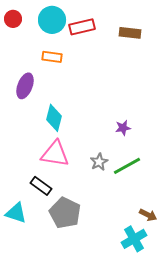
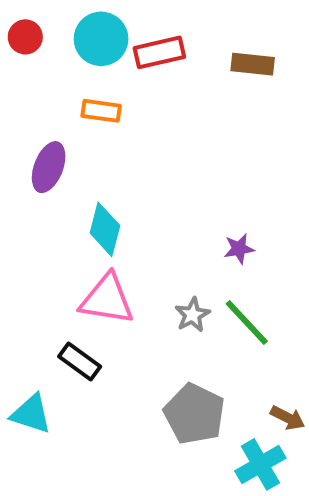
green line: (127, 166) -> (247, 323), turned 76
gray pentagon: (65, 213) -> (194, 414), moved

